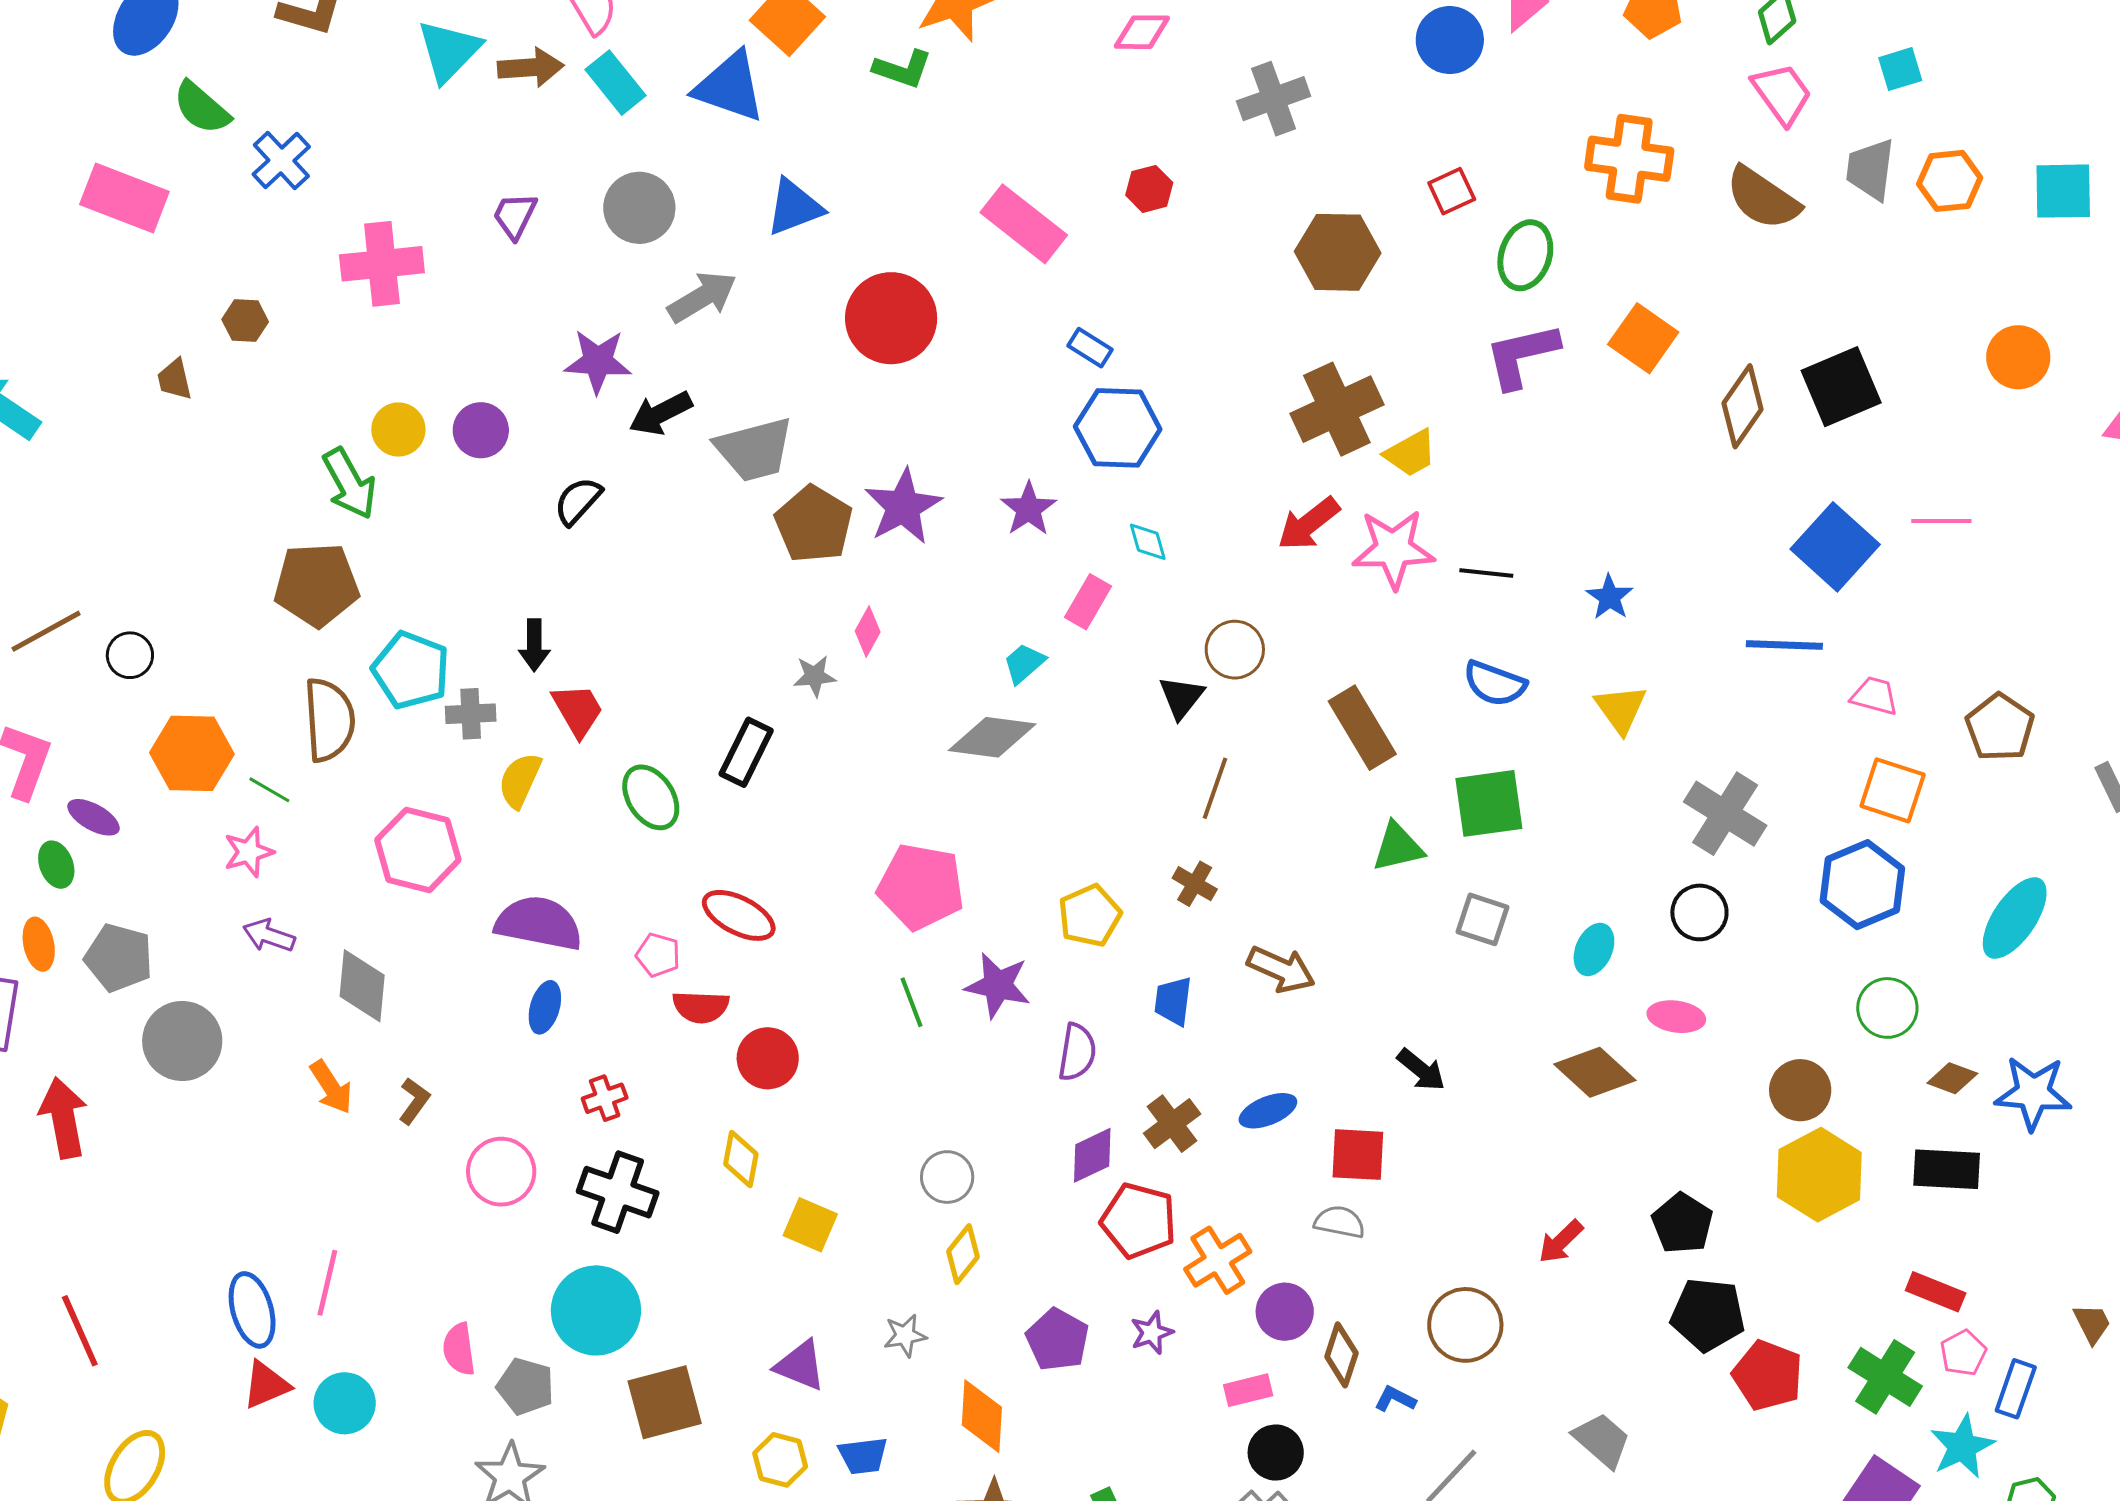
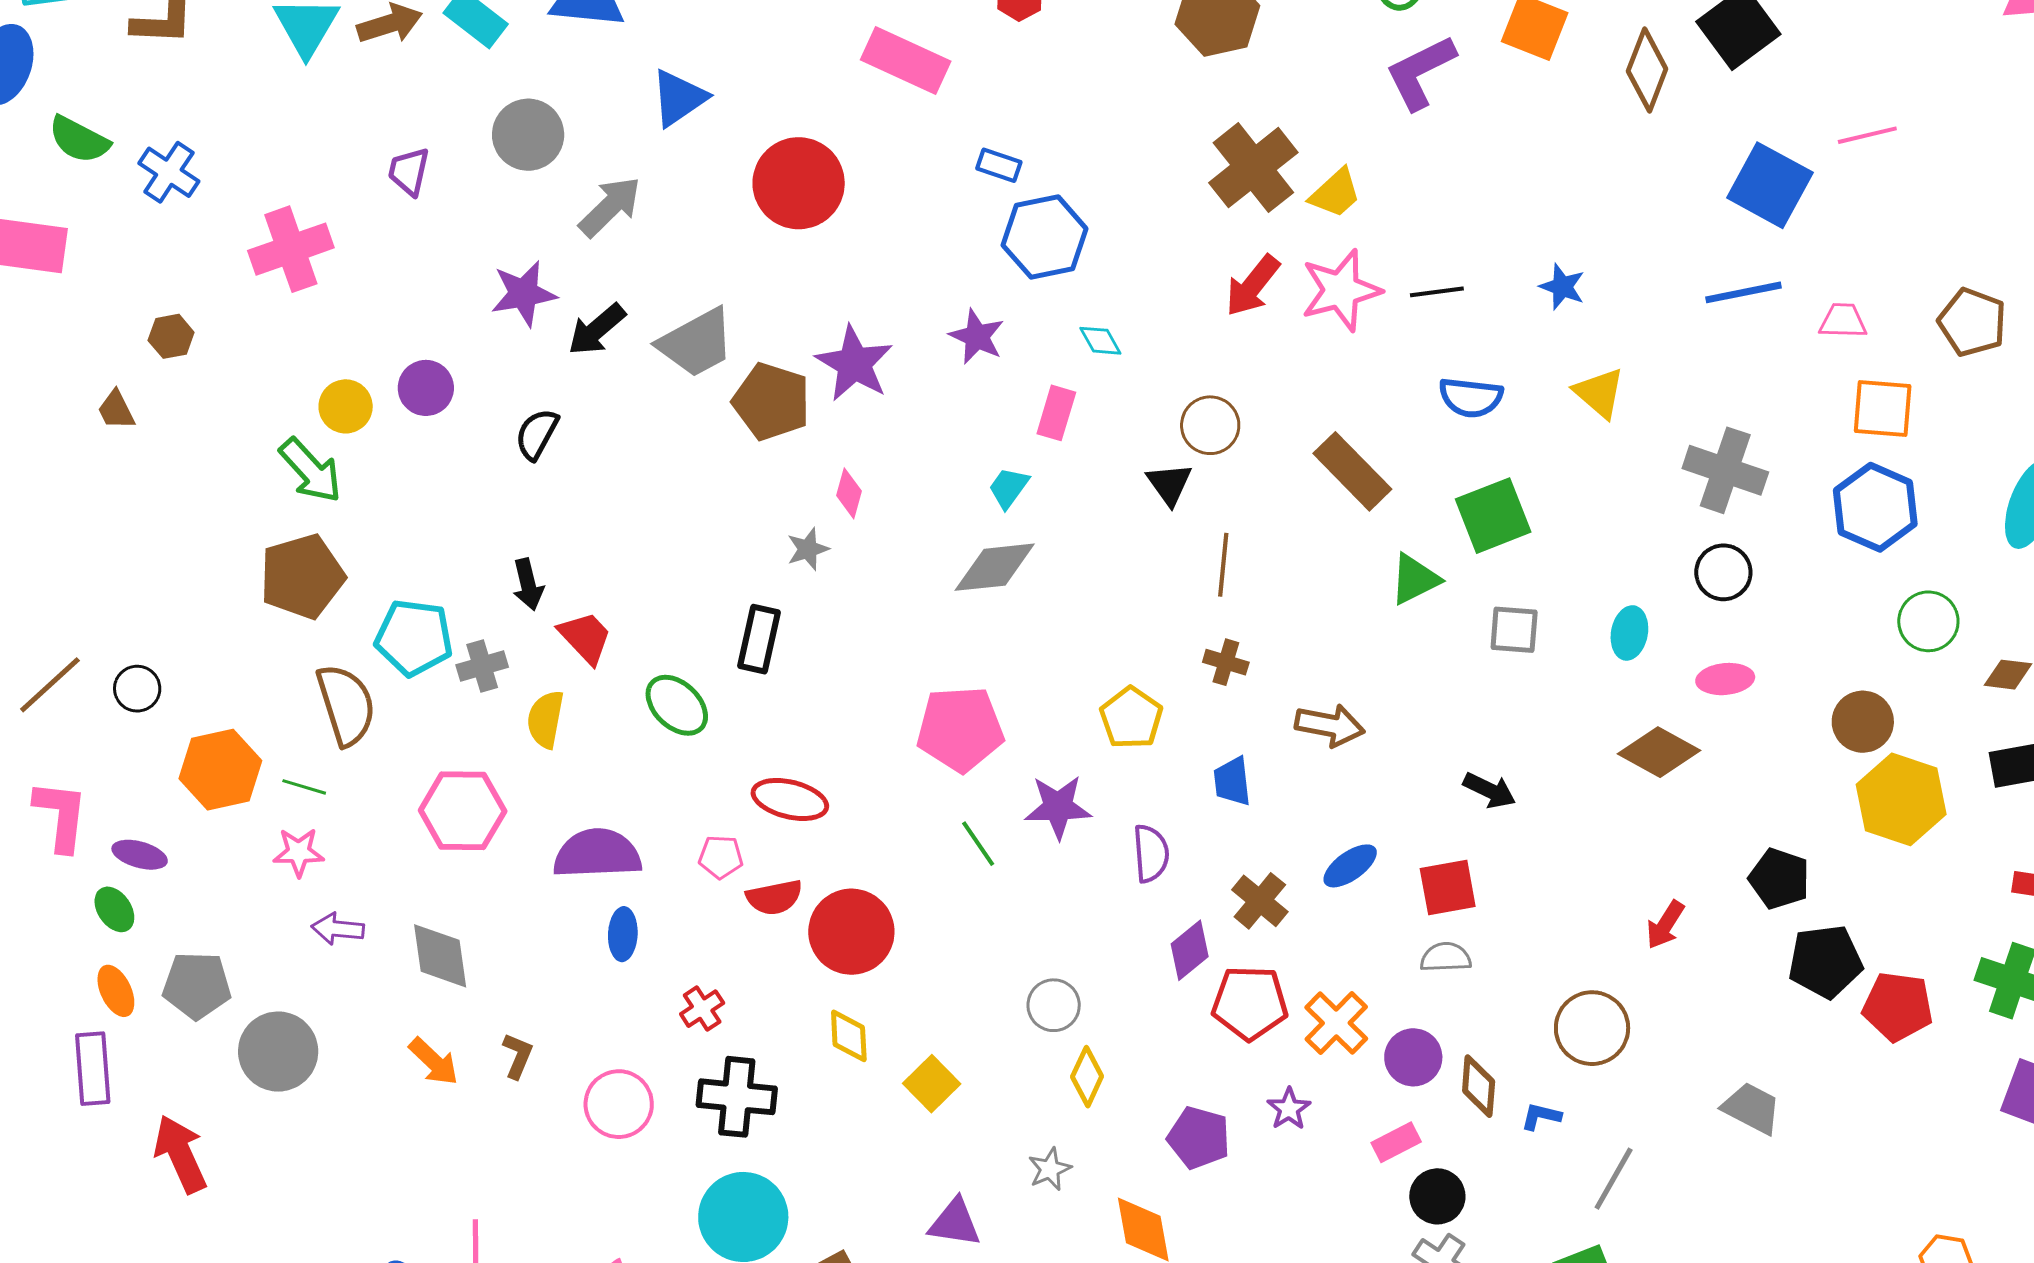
pink star: (249, 852) -> (299, 852), turned 30
red circle: (768, 1058) -> (851, 932), size x1.4
yellow square: (810, 1225) -> (932, 1084), turned 36

